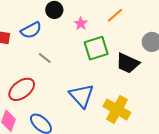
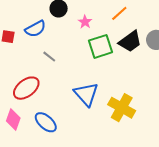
black trapezoid: (128, 63) -> (130, 41), moved, turned -60

